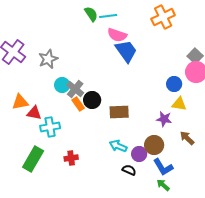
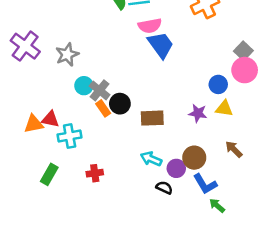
pink semicircle: (117, 35) -> (150, 26), turned -30
orange triangle: (20, 102) -> (34, 124), moved
purple star: (164, 119) -> (198, 113), moved
green rectangle: (33, 159) -> (49, 174), size x0.7
green arrow: (163, 185) -> (217, 206), moved

